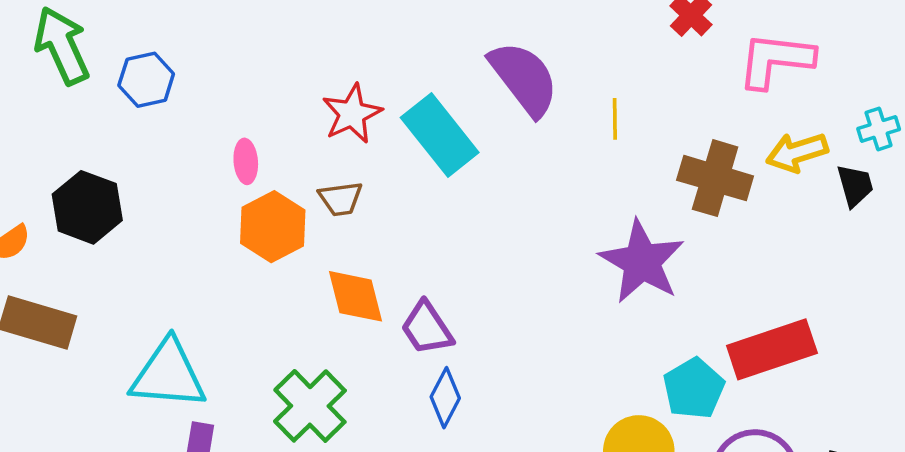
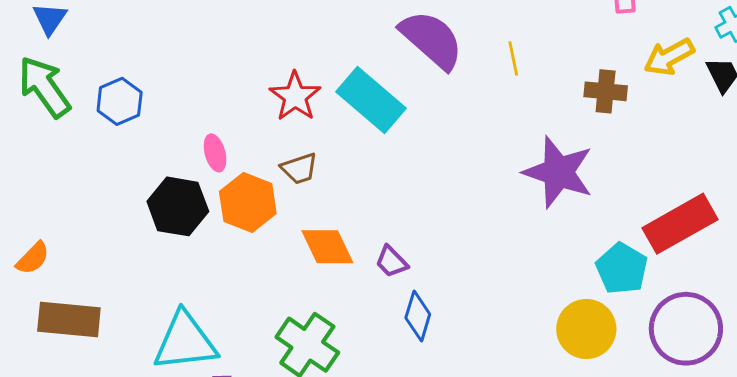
brown cross: (715, 178) -> (606, 91), size x0.7
black hexagon: (87, 207) -> (178, 206), moved
purple trapezoid: (427, 328) -> (391, 262), size x0.7

